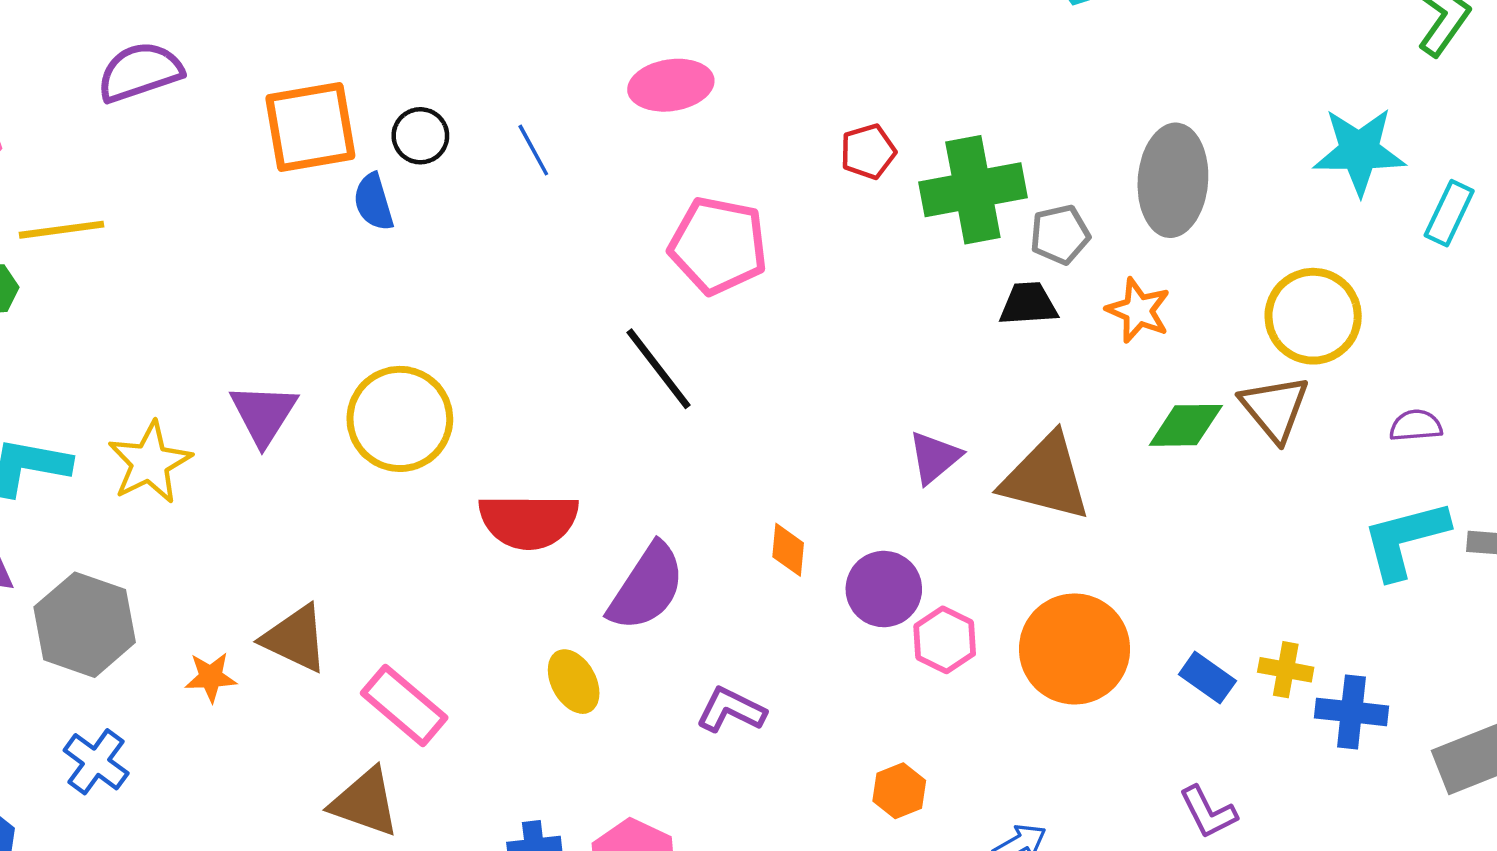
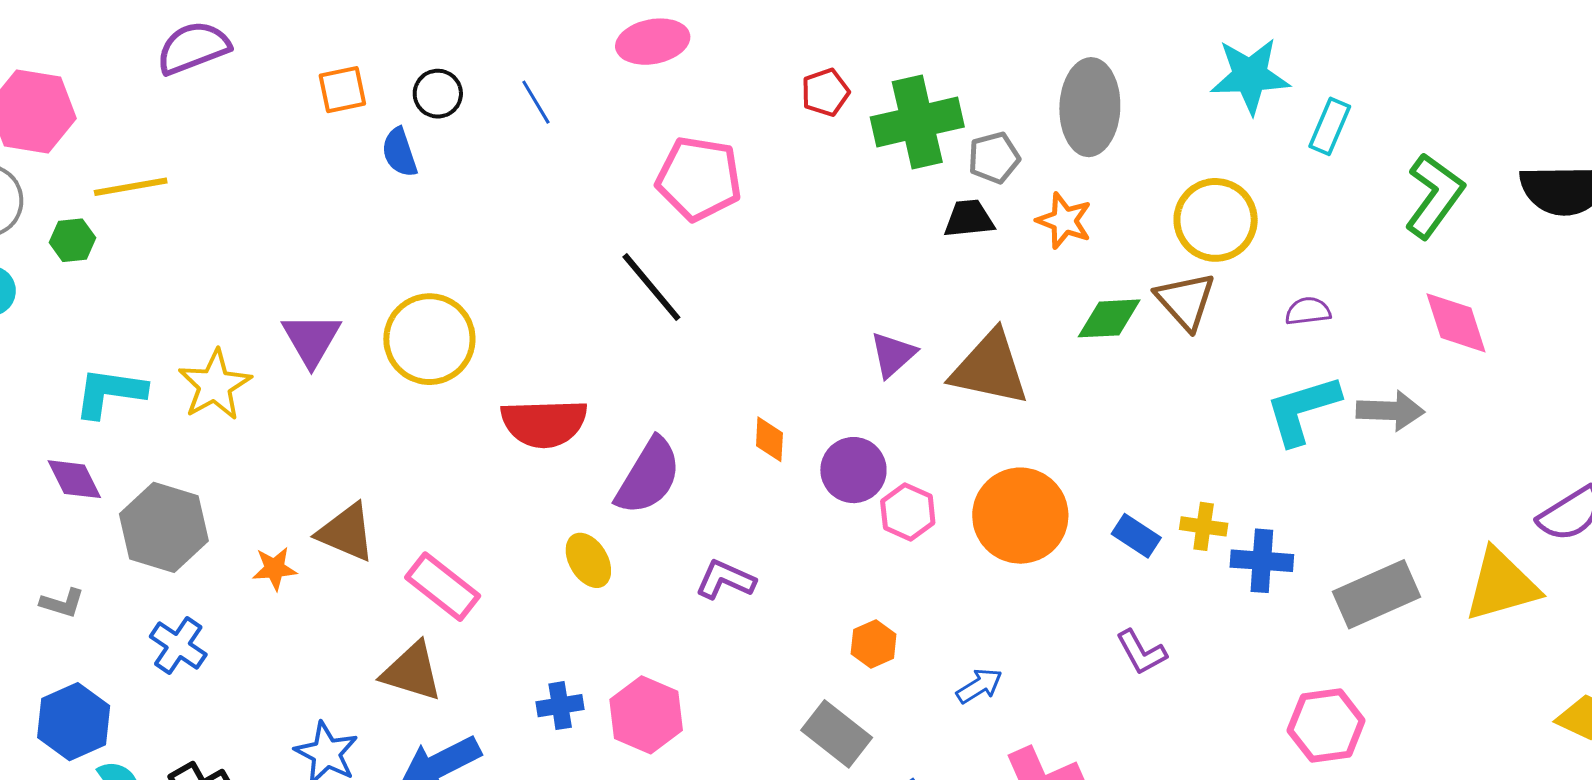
orange square: (310, 127) -> (342, 90), size x0.6

